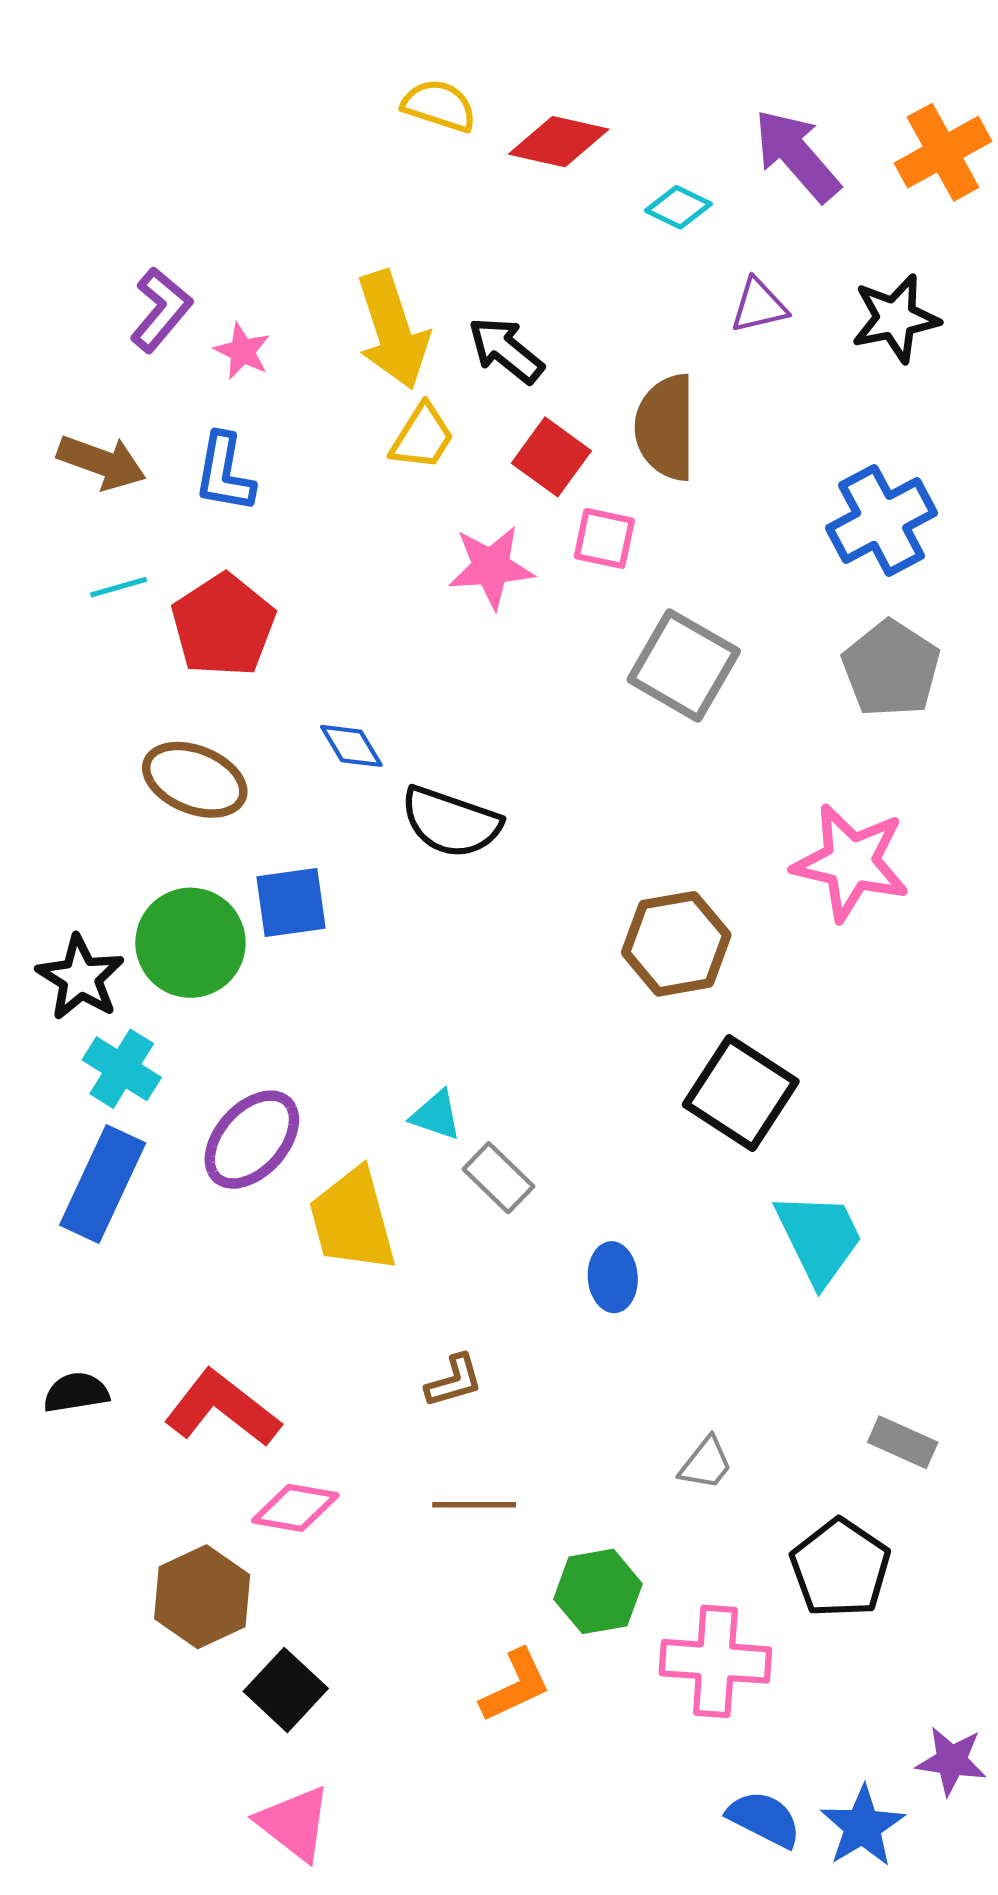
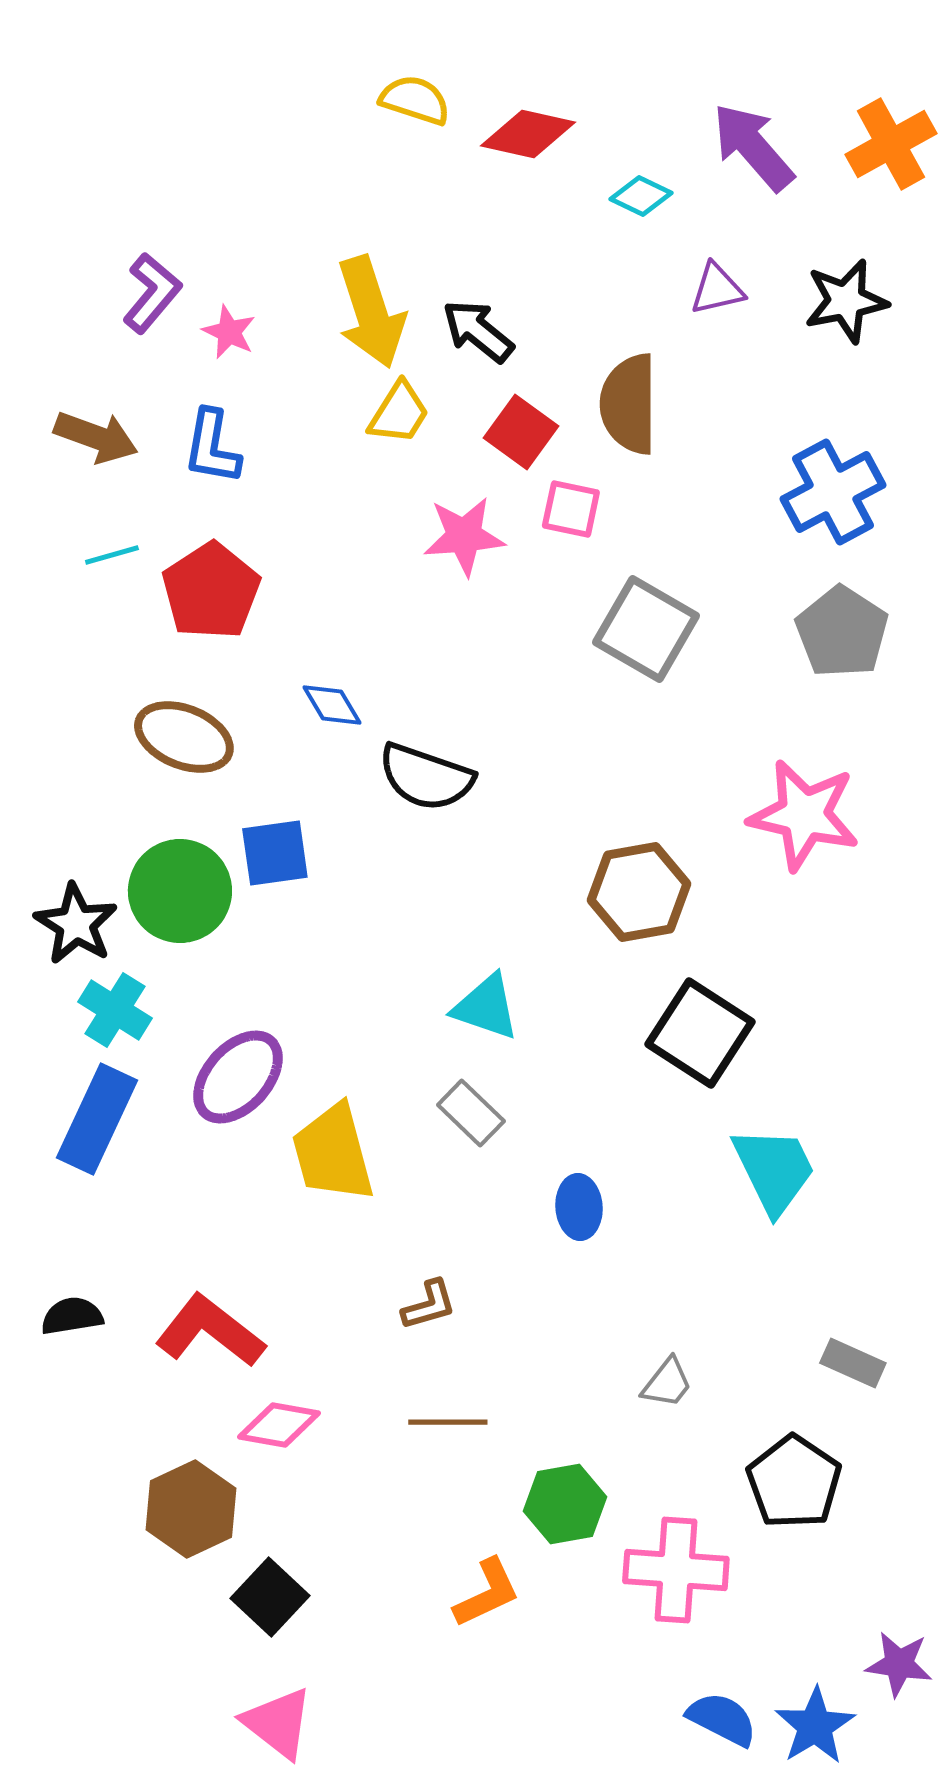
cyan triangle: (436, 1115) -> (486, 1007), moved, size x1.4

